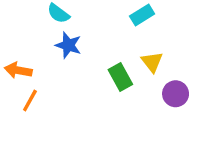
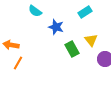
blue star: (68, 45) -> (56, 27), moved

